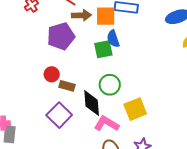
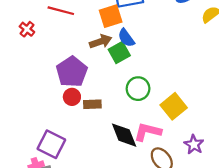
brown arrow: (81, 15) -> (101, 41), moved
purple pentagon: (61, 36) -> (72, 72), moved
black diamond: (92, 103) -> (124, 135), moved
purple square: (59, 115) -> (51, 144), moved

